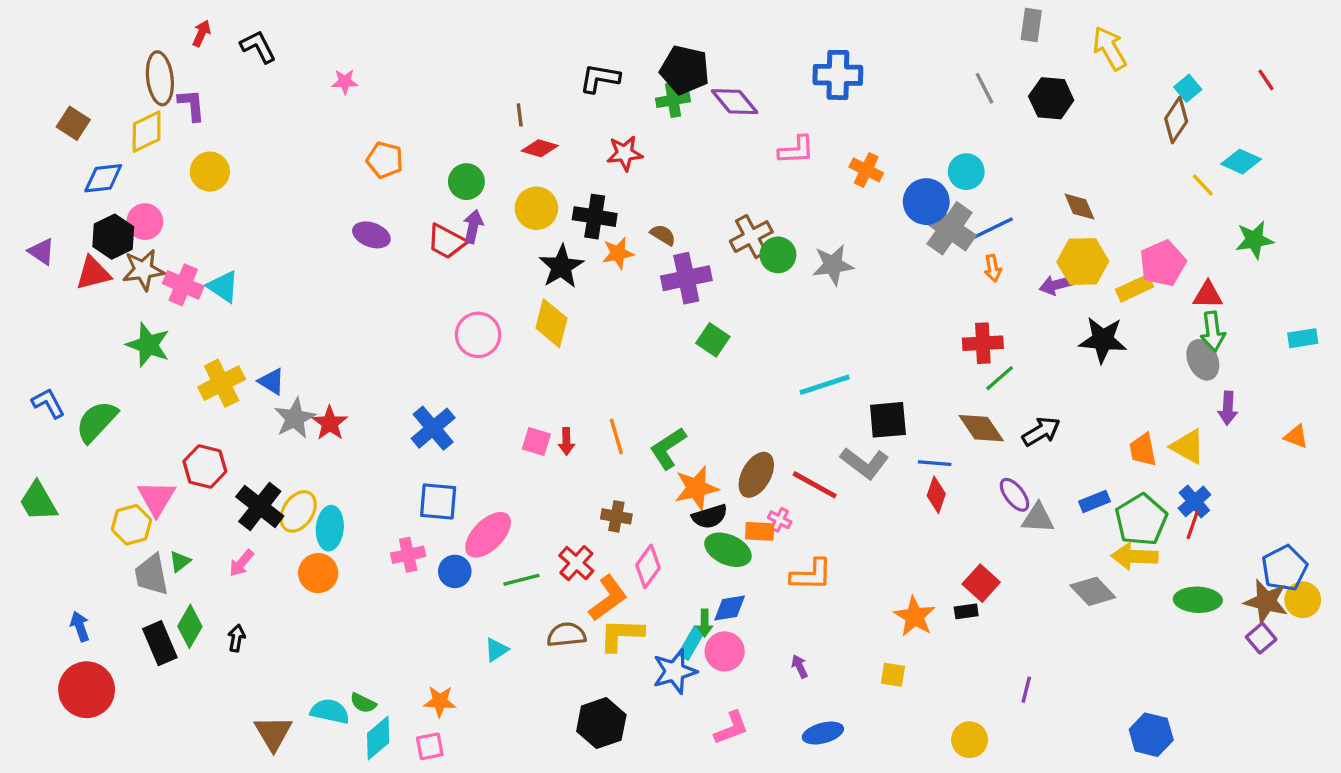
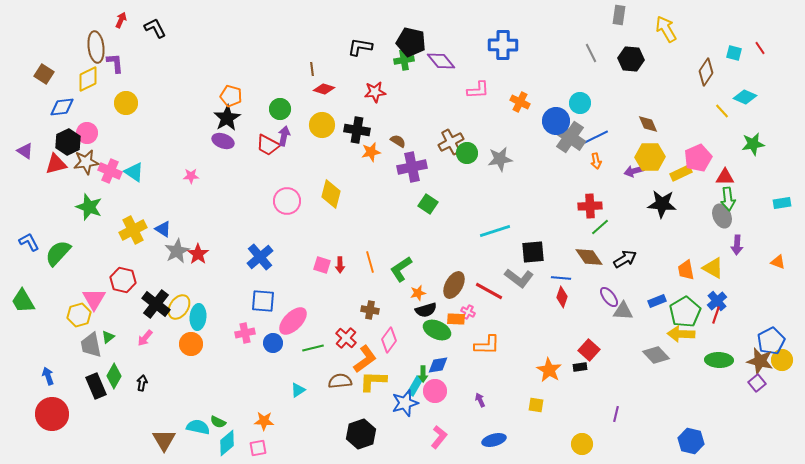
pink star: (345, 82) -> (191, 176), moved
cyan square: (1188, 88) -> (734, 53), moved, turned -35
black star: (561, 267) -> (227, 118), moved
orange star: (696, 488) -> (418, 293), size x0.6
pink L-shape: (731, 728) -> (439, 437), turned -30

